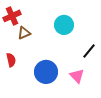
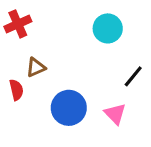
cyan circle: (64, 25) -> (108, 28), moved
brown triangle: (24, 33) -> (36, 67), moved

